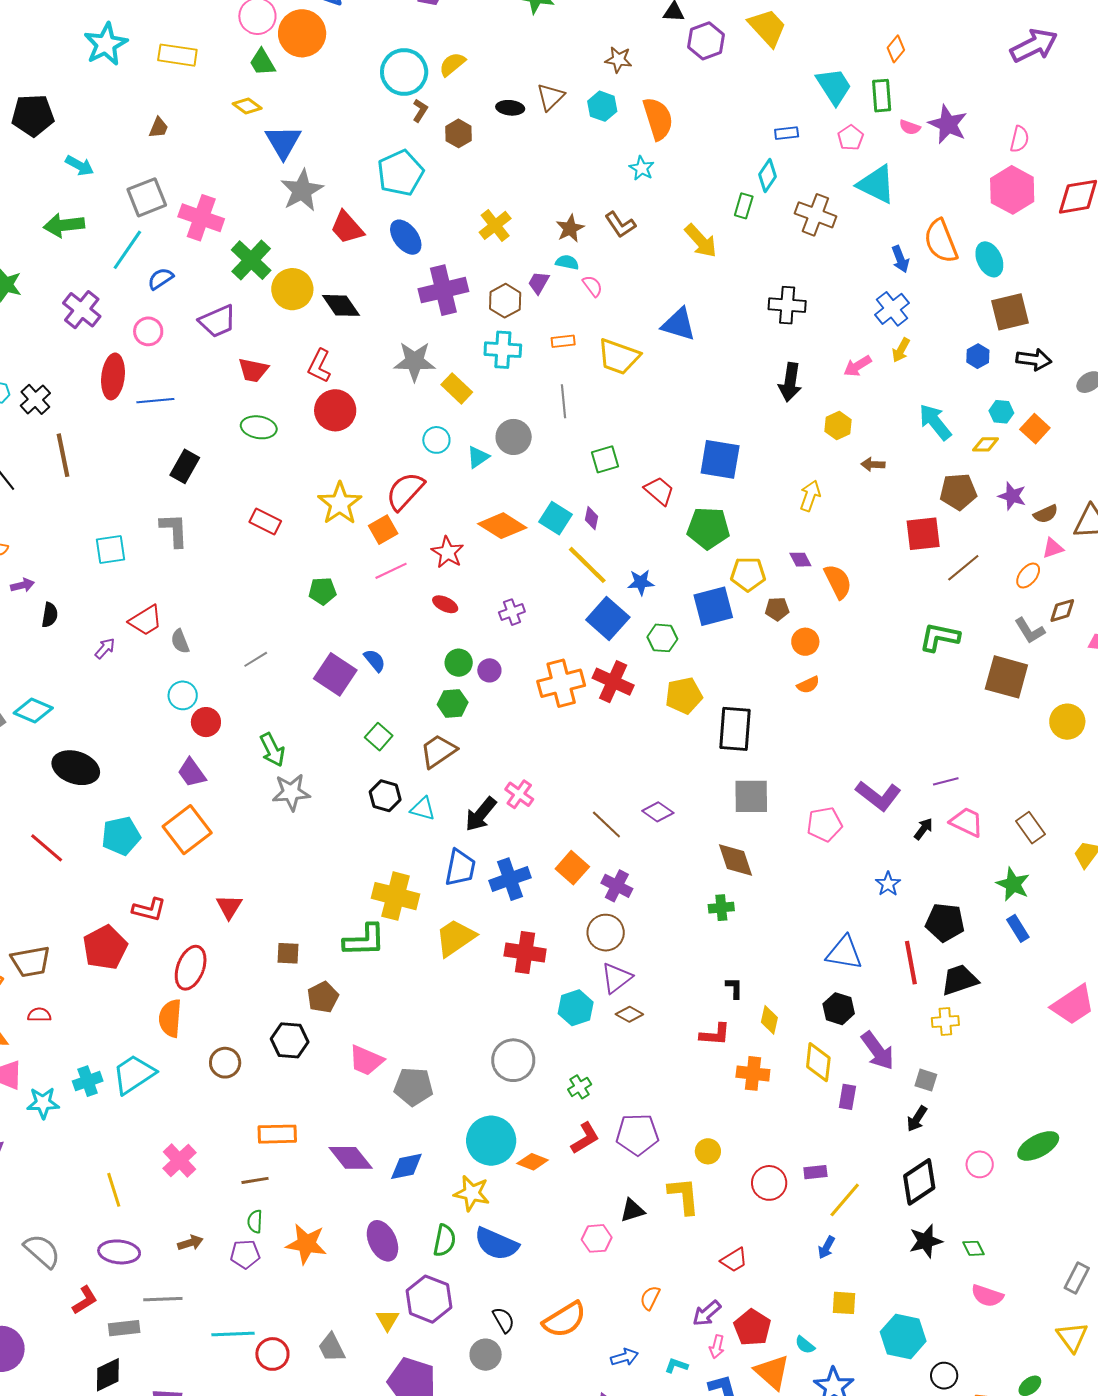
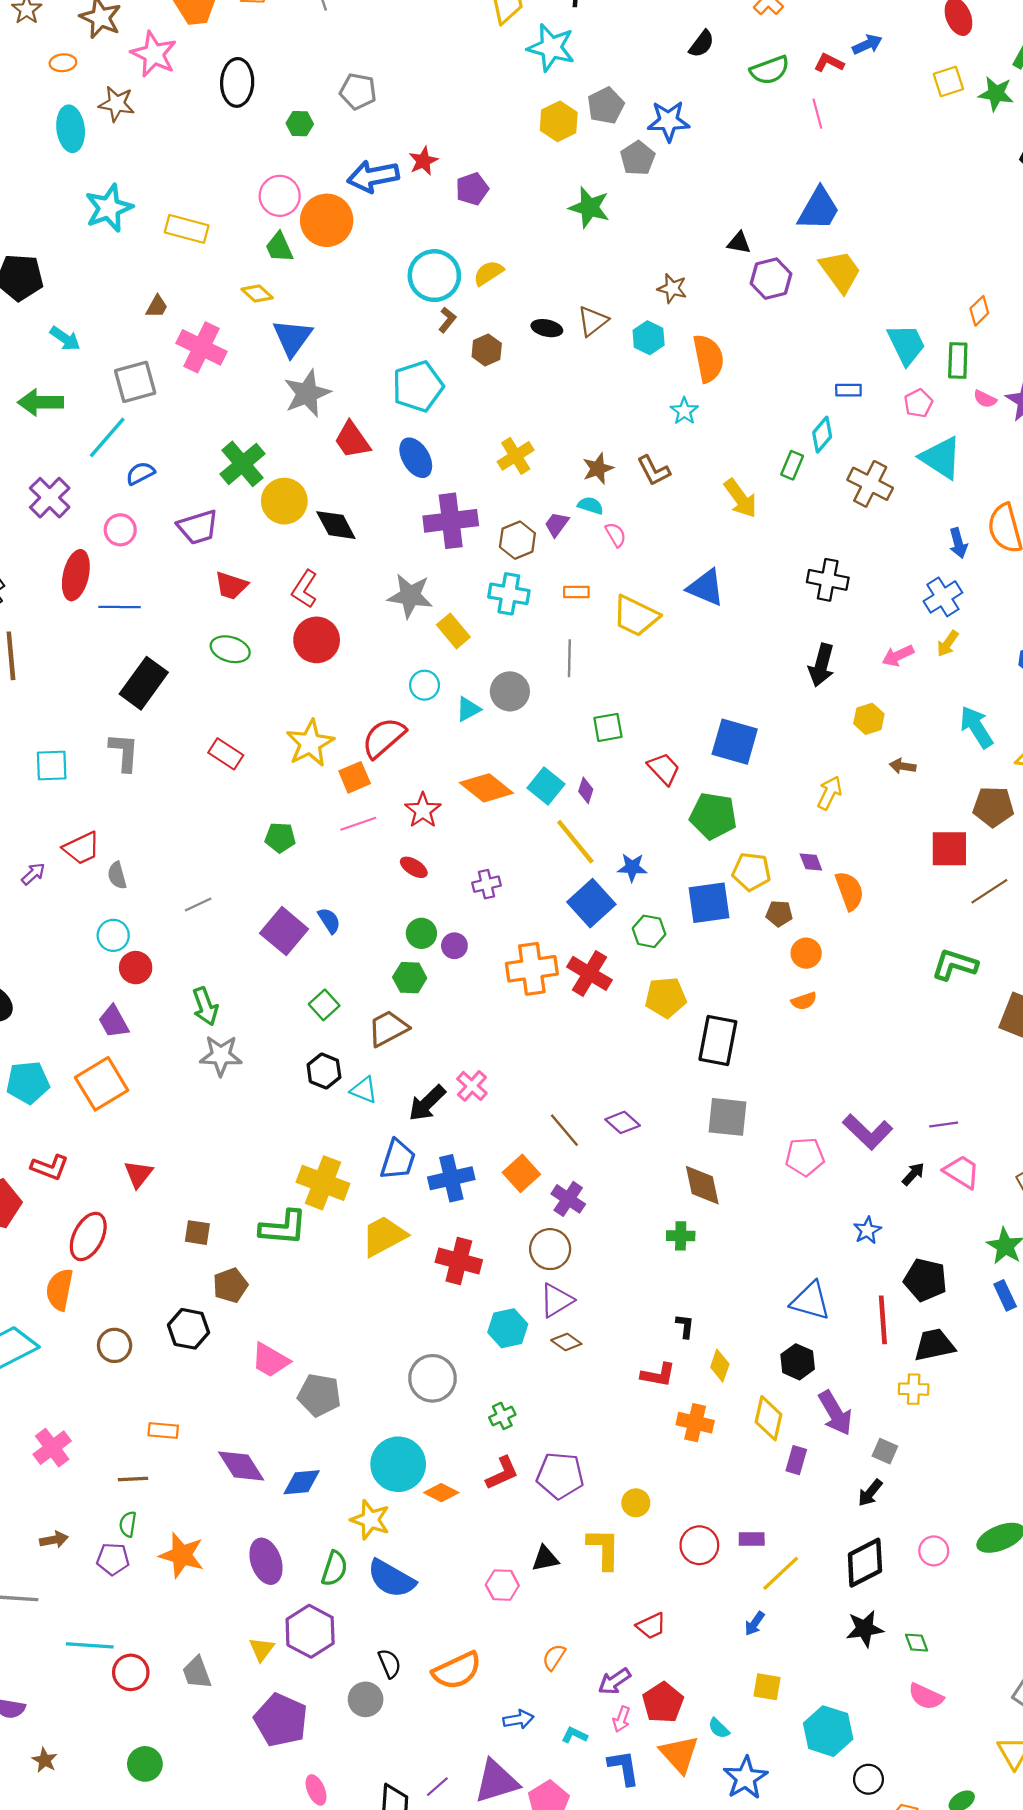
pink cross: (201, 218) -> (202, 347), moved
black rectangle: (185, 466) -> (144, 683), size x1.4
orange rectangle: (277, 1134) -> (163, 1431), size x0.7

